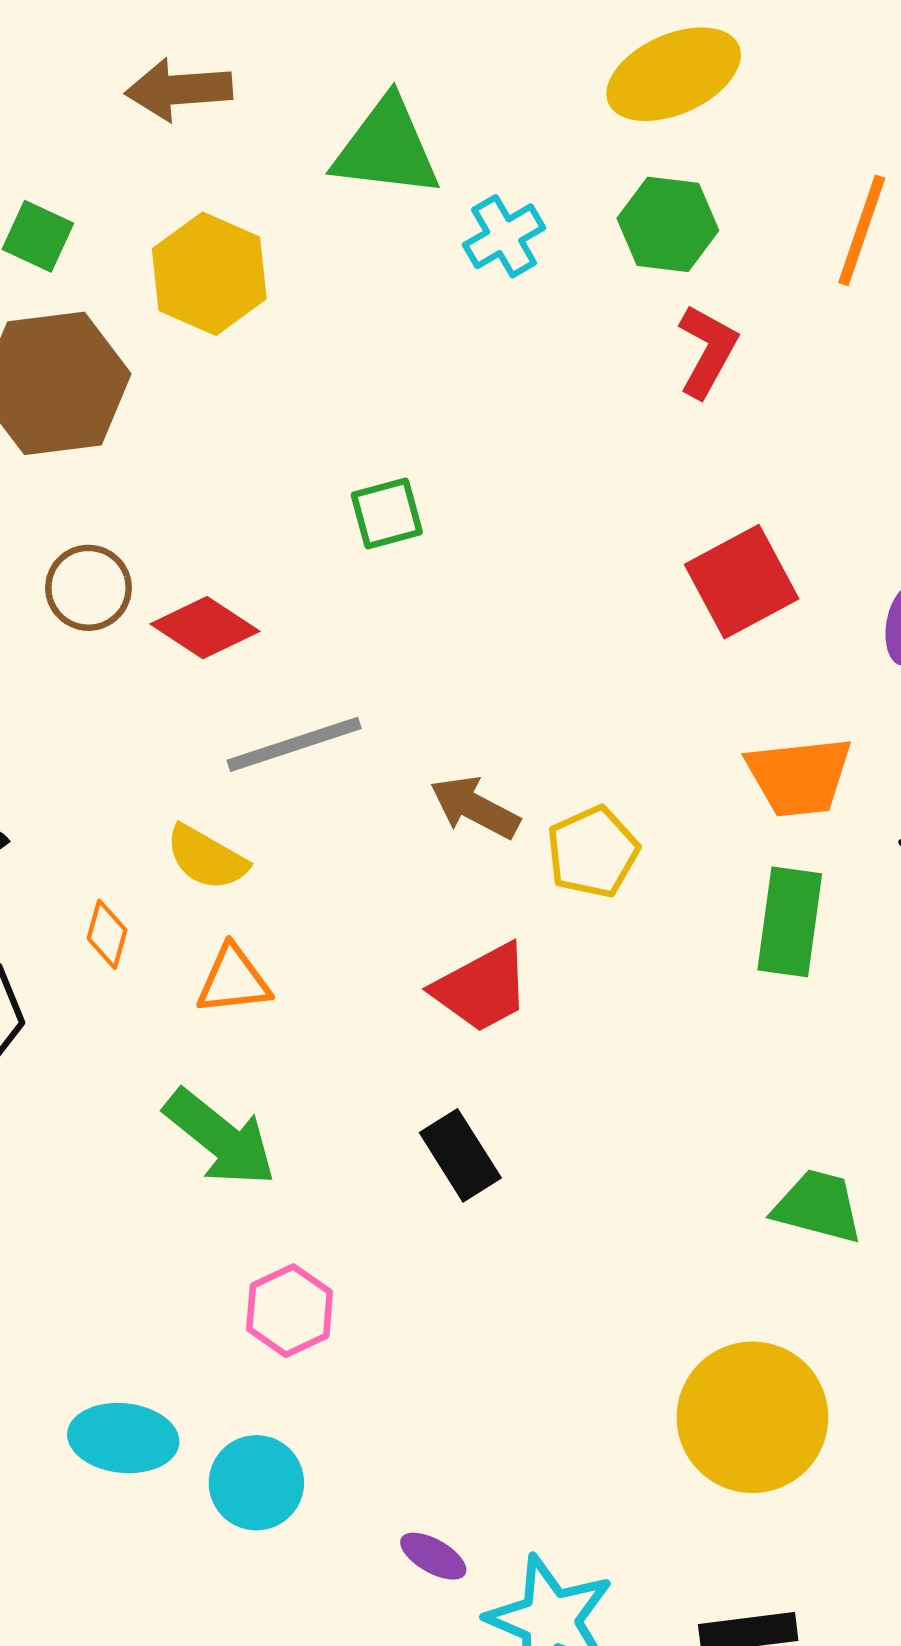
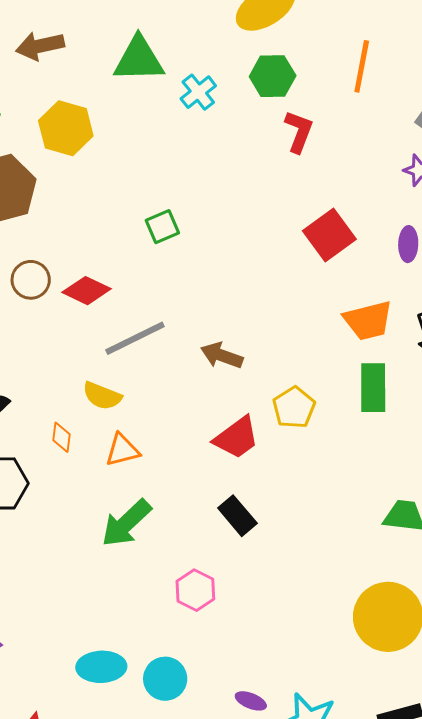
yellow pentagon: (593, 852) -> (294, 407), moved
green arrow: (220, 1138) -> (126, 523), turned 106
pink hexagon: (290, 1311) -> (195, 590), moved

